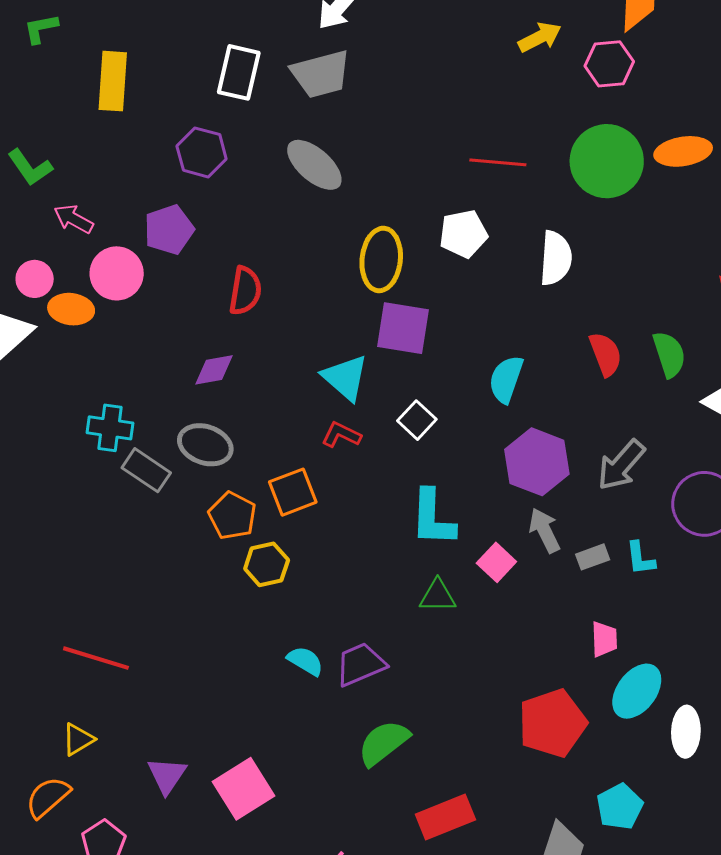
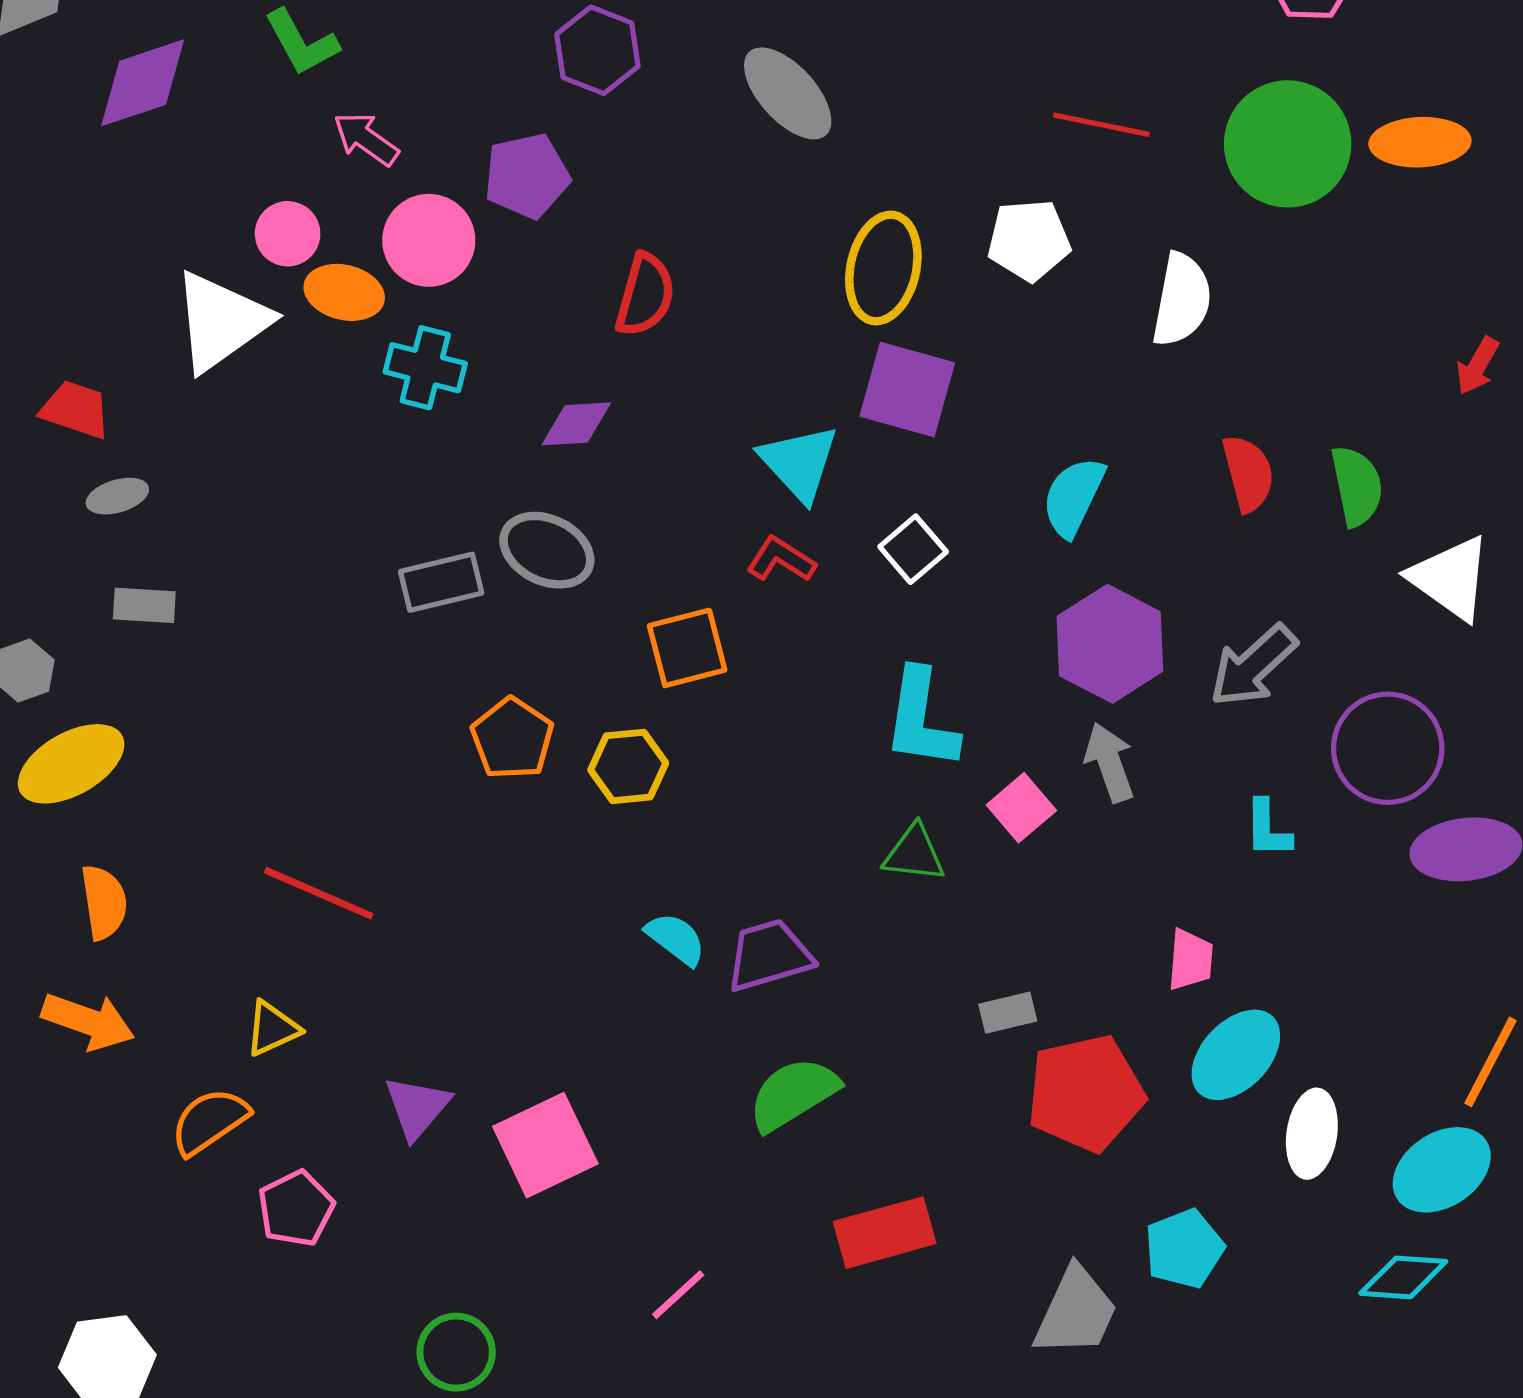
cyan cross: (110, 428) -> (425, 368), moved
gray rectangle: (146, 470) -> (441, 582), turned -54
orange pentagon: (232, 516) -> (512, 739), moved
gray rectangle: (593, 557) -> (1008, 1013), moved

